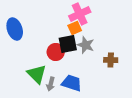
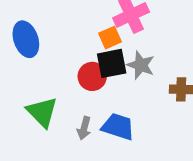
orange square: (75, 28) -> (110, 38), moved
green triangle: (37, 74) -> (42, 112), moved

